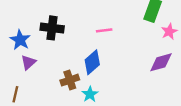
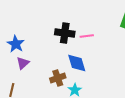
black cross: (52, 28) -> (65, 33), moved
blue diamond: (92, 62) -> (77, 63), turned -65

